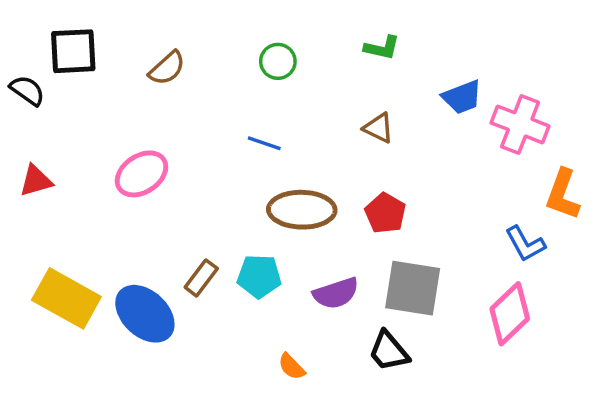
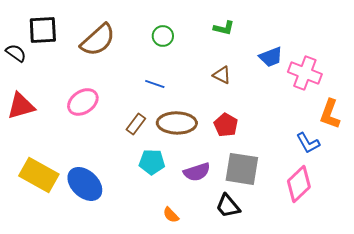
brown semicircle: (167, 68) -> (98, 40), size x1.6
red triangle: (36, 181) -> (21, 106), size x1.4
brown rectangle: (201, 278) -> (136, 124), moved

